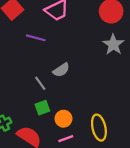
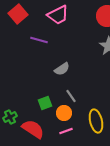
gray line: (40, 83) -> (71, 96), moved

